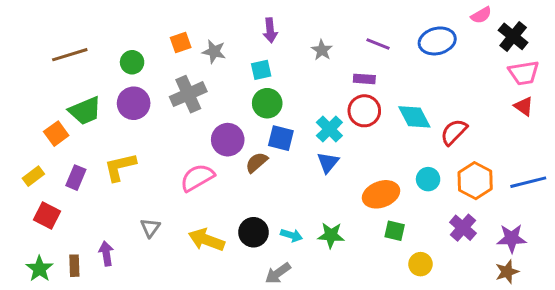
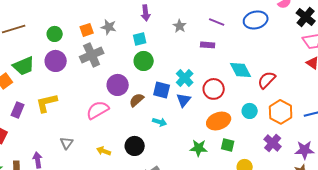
orange square: (181, 43) -> (87, 30), moved
red circle: (364, 111) -> (214, 89), moved
blue square: (281, 138) -> (162, 90), moved
cyan arrow: (291, 235) -> (160, 122), moved
green star: (331, 235) -> (199, 148), moved
yellow arrow: (206, 240) -> (104, 151), size x0.6

